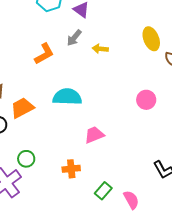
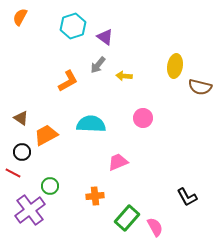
yellow ellipse: (151, 39) -> (175, 66), turned 30
pink circle: (146, 100) -> (143, 118), moved
green rectangle: (103, 191) -> (127, 218), size x1.4

